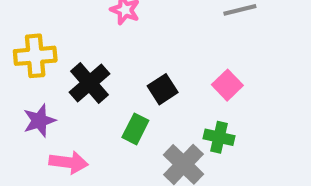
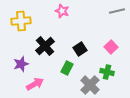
yellow cross: (35, 56) -> (21, 21), moved
pink arrow: (69, 162) -> (35, 84), turned -36

